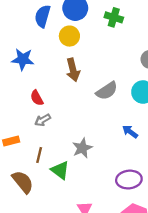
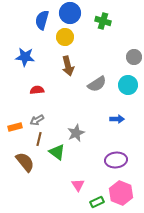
red semicircle: (37, 98) -> (37, 90), turned 112
gray arrow: (43, 120) -> (37, 120), moved
blue arrow: (130, 132) -> (117, 119), turned 144

